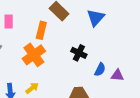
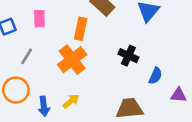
purple triangle: (117, 75) -> (179, 95), moved

